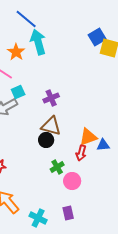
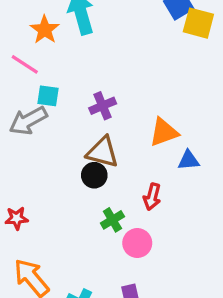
cyan square: (18, 92) -> (48, 96), turned 32
orange triangle: (88, 137) -> (164, 132), moved
blue triangle: (103, 145) -> (189, 160), moved

